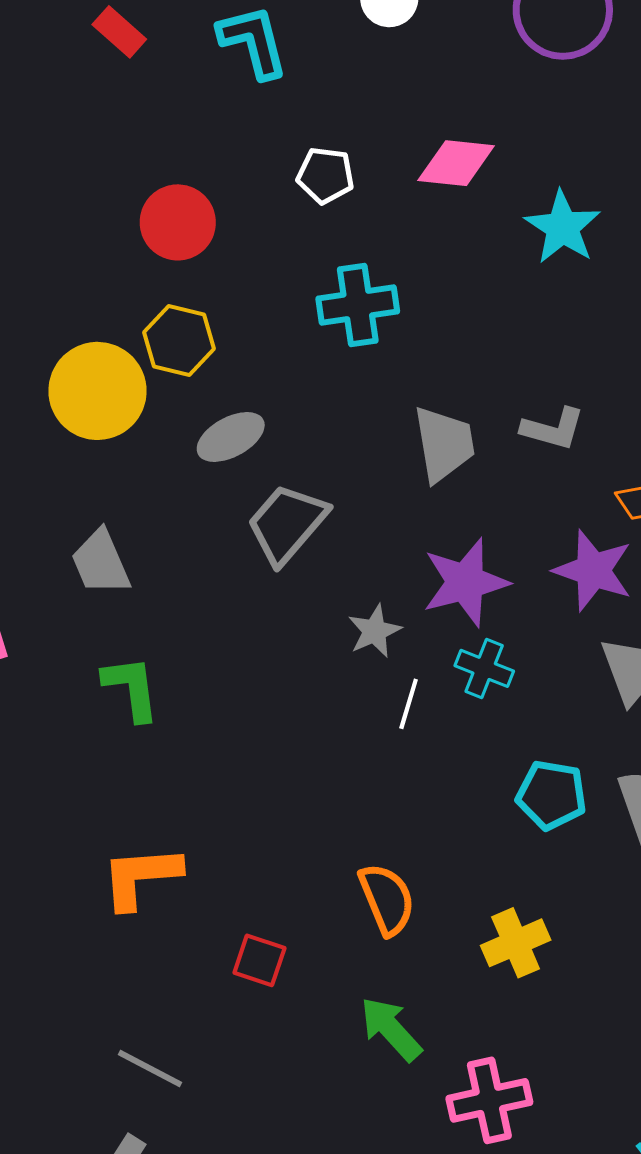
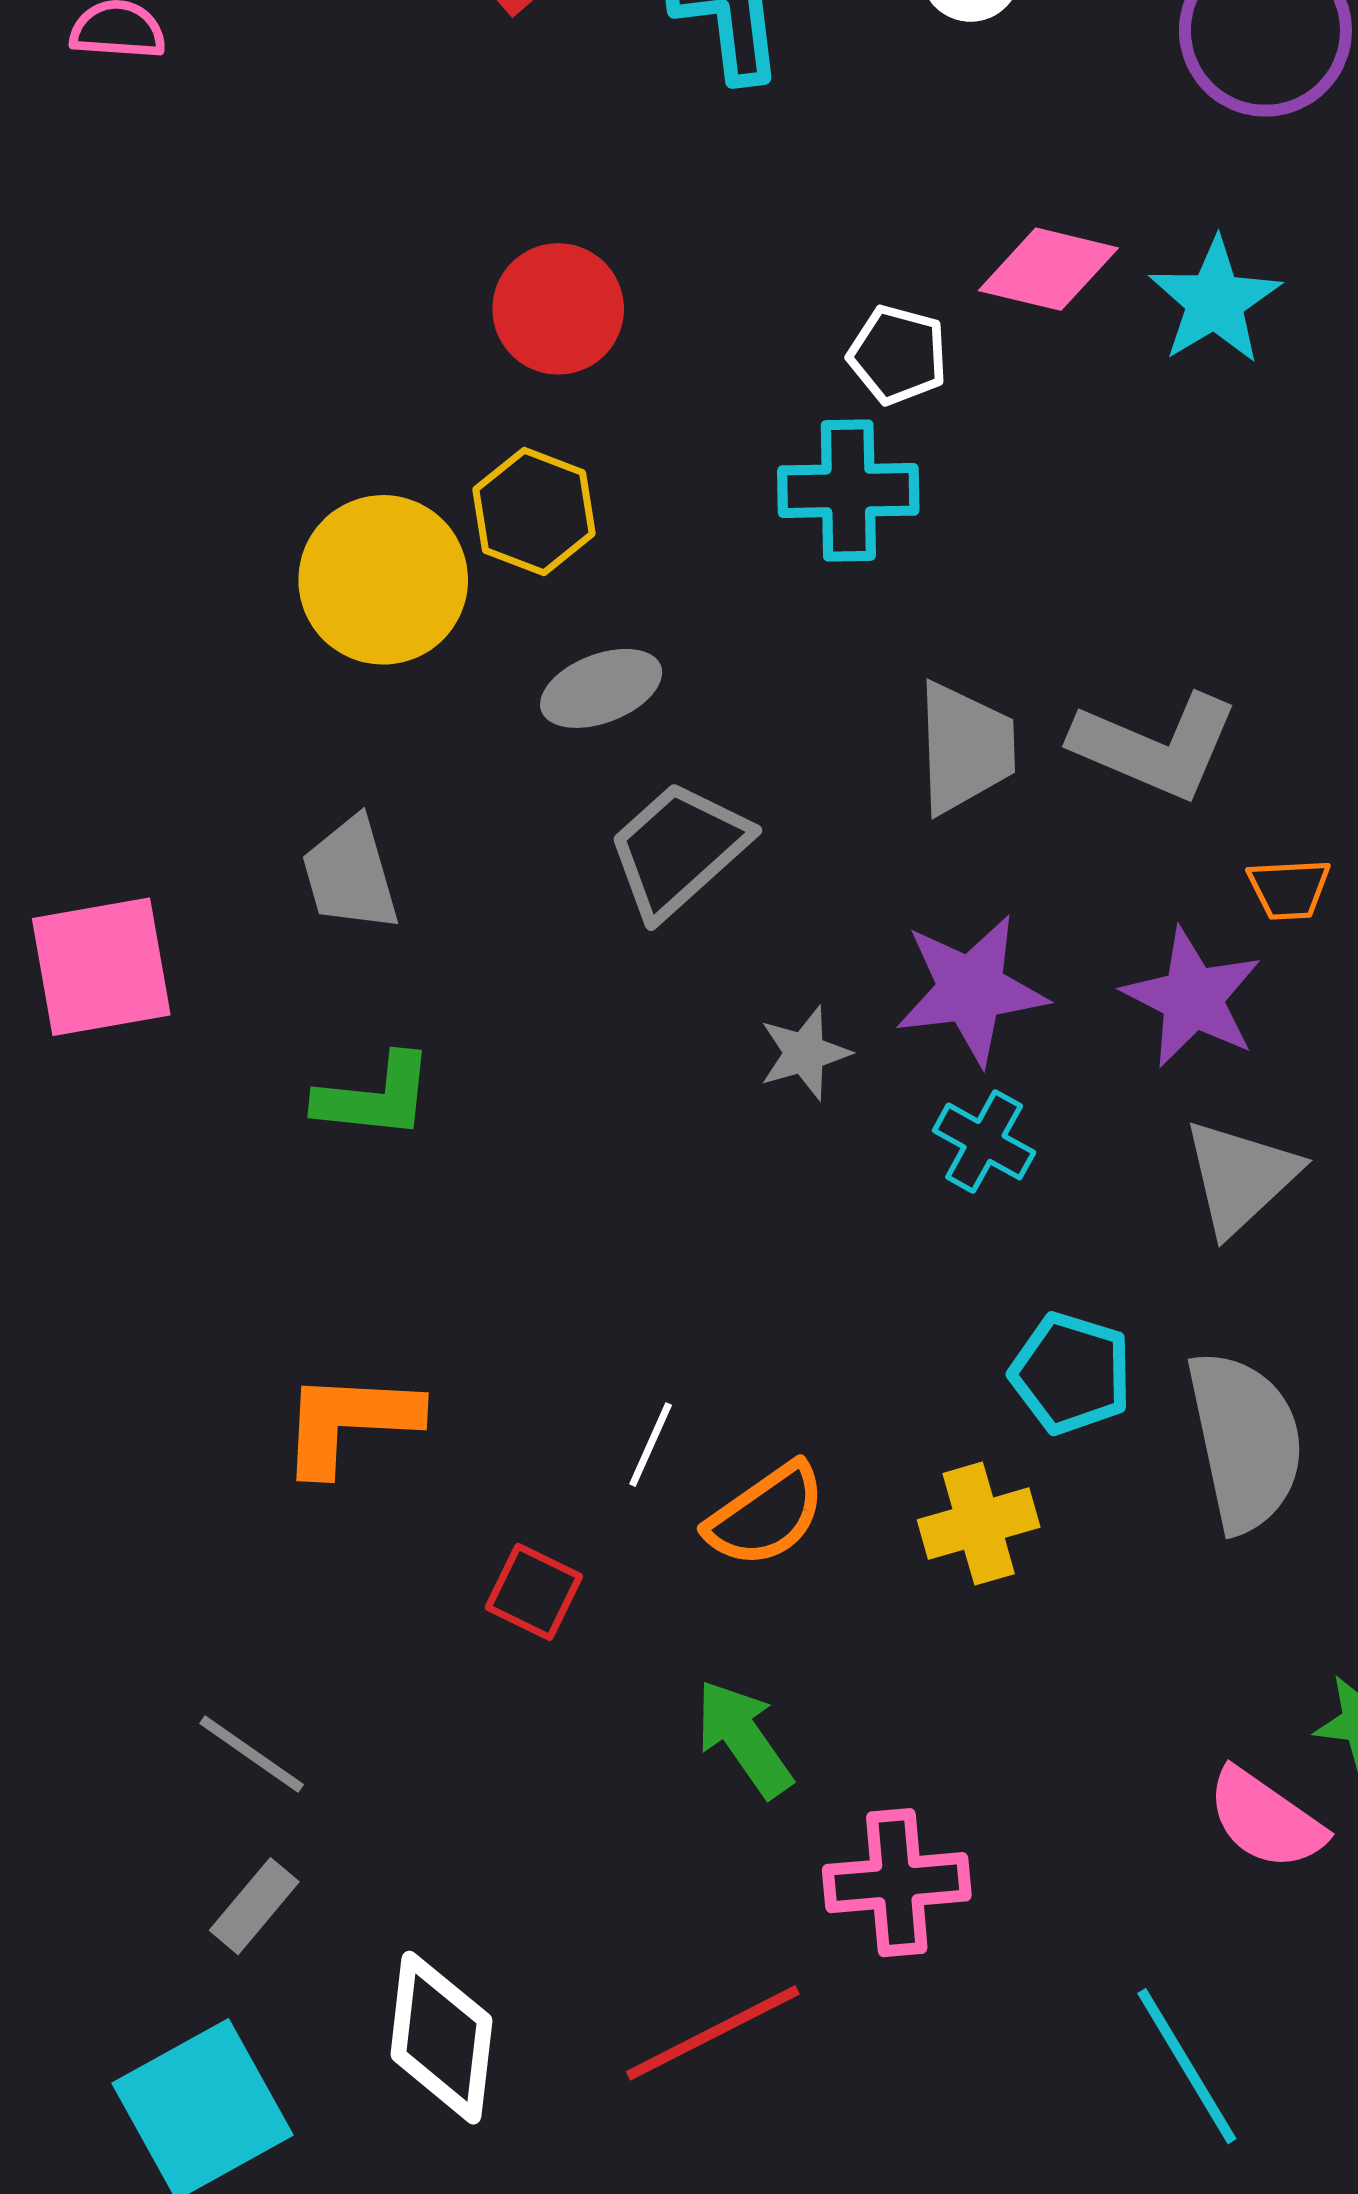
white pentagon: (325, 175) -> (898, 355), moved
cyan star: (563, 227) -> (1215, 301), moved
gray L-shape: (553, 429) -> (1155, 746), size x1.5
green L-shape: (131, 688) -> (375, 1097), turned 96
white line: (409, 704) -> (651, 1445), moved
orange semicircle: (387, 899) -> (766, 1515), turned 70
yellow cross: (516, 943) -> (979, 1524), moved
gray line: (150, 1069) -> (252, 1754), moved

